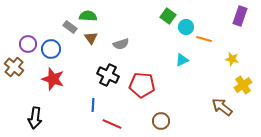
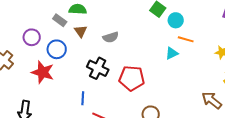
orange line: (204, 39) -> (186, 39), moved
purple circle: (28, 44) -> (32, 37), moved
blue circle: (51, 49) -> (57, 49), moved

